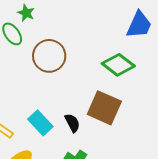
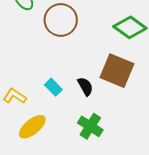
cyan rectangle: (40, 123) -> (53, 87), size x0.7

